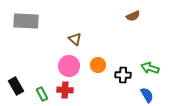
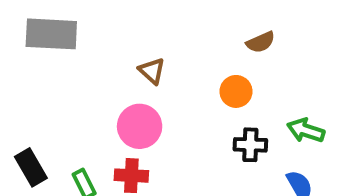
brown semicircle: (133, 16) -> (261, 42), moved
orange circle: (98, 65) -> (236, 91), moved

